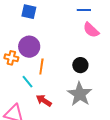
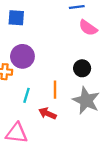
orange line: (41, 67) -> (55, 90), moved
cyan line: (28, 82) -> (26, 95), turned 64

